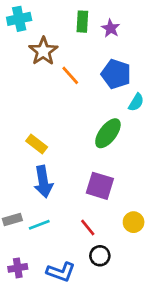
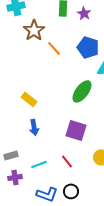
blue arrow: (43, 182) -> (34, 127), size x0.7
cyan line: (39, 225) -> (39, 164), moved
black circle: (100, 256) -> (71, 191), moved
purple cross: (18, 268) -> (15, 177), moved

